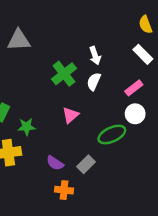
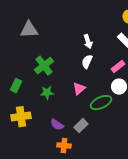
green cross: (64, 74) -> (44, 66), moved
pink triangle: (70, 115) -> (79, 89), moved
green star: (26, 127) -> (47, 93), moved

